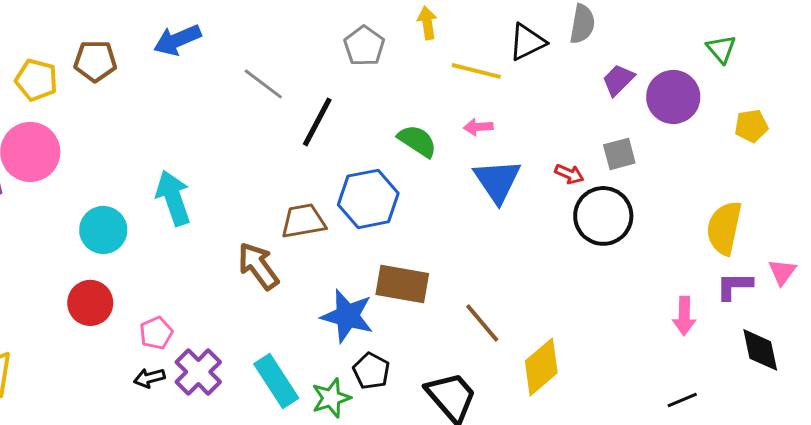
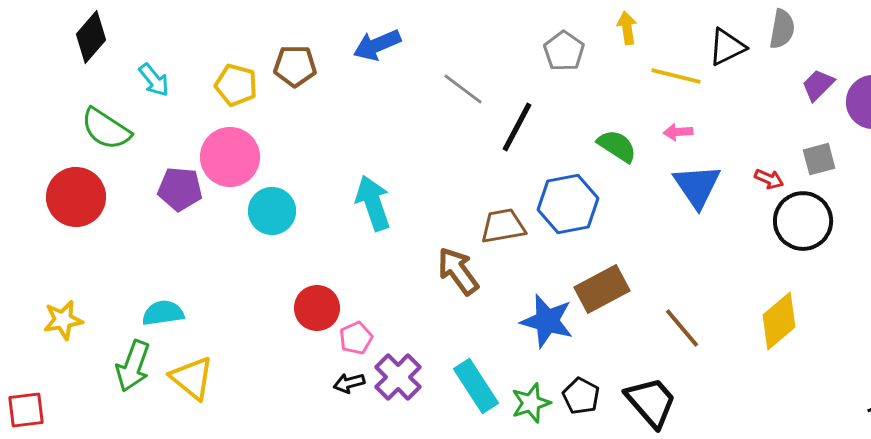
cyan circle: (103, 230) -> (272, 211), moved
brown rectangle: (402, 284) -> (602, 289), turned -38
red circle: (90, 303) -> (317, 308), moved
yellow diamond: (541, 367) -> (779, 321), moved
black pentagon: (371, 371) -> (581, 396), moved

